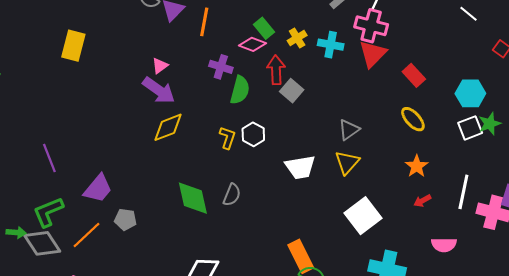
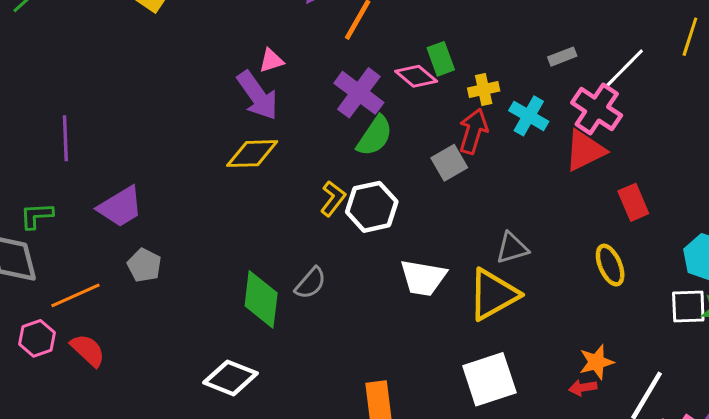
purple cross: (221, 67) -> (359, 93), size x1.4
red arrow: (276, 70) -> (473, 131), moved
white hexagon: (253, 134) -> (372, 207), size x1.4
yellow triangle: (347, 162) -> (493, 295), size x1.4
orange star: (417, 166) -> (596, 362), moved
green diamond: (193, 198) -> (261, 299), moved
green L-shape: (48, 212) -> (37, 216), size x0.7
orange line: (86, 235) -> (76, 295), moved

